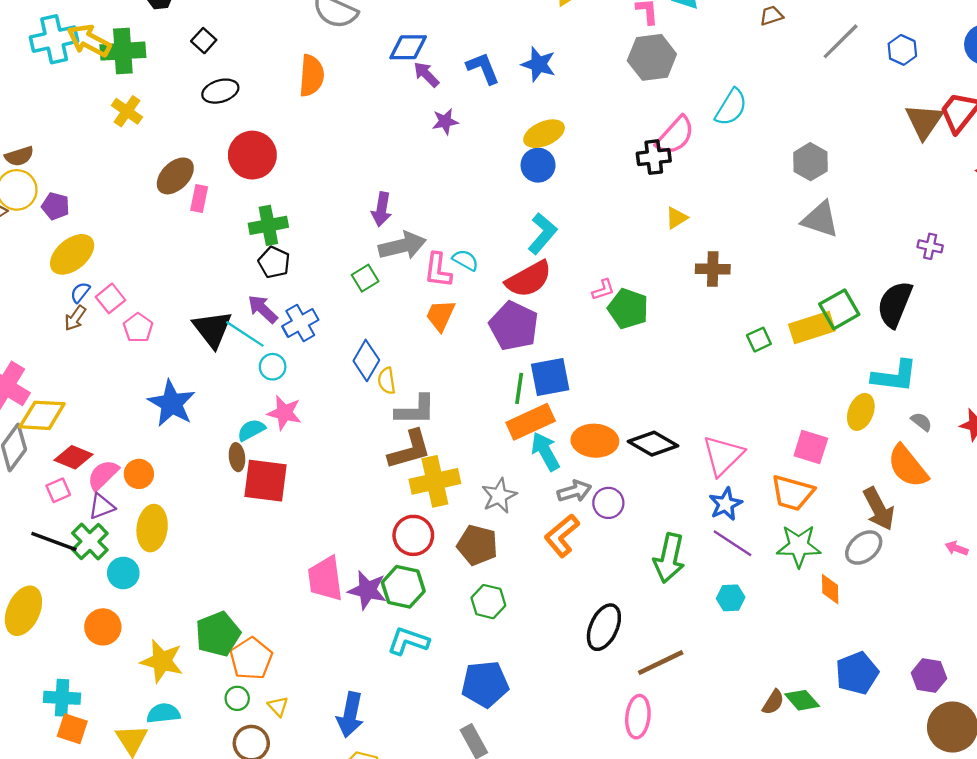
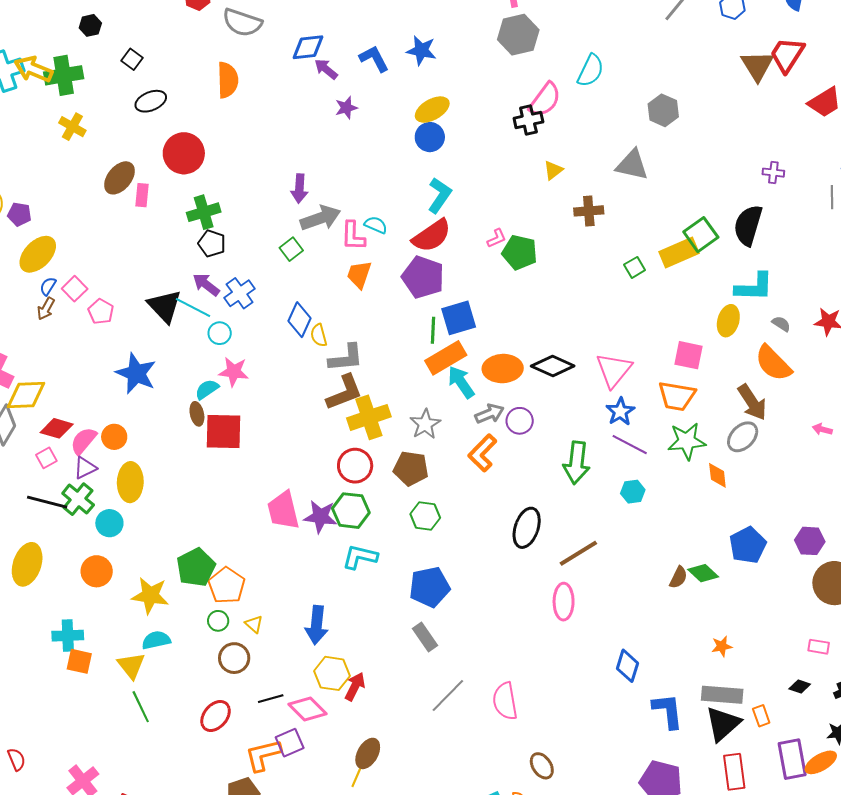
gray triangle: (820, 219) -> (632, 165), moved

